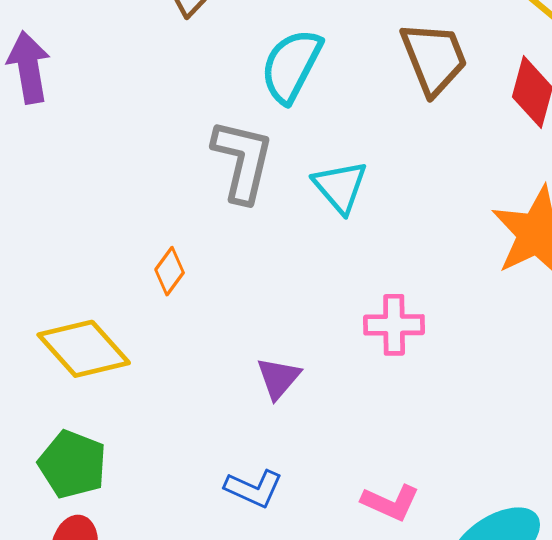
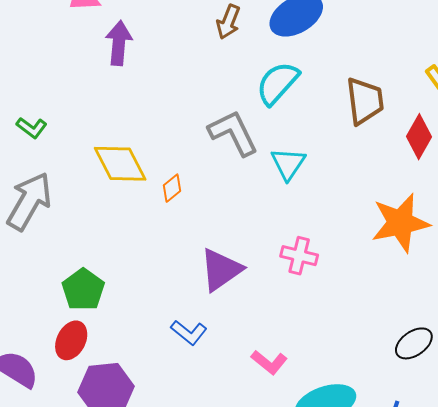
gray L-shape: (243, 161) -> (233, 133), turned -54
yellow diamond: (84, 349) -> (120, 164), moved
purple triangle: (278, 378) -> (221, 270), size x1.6

